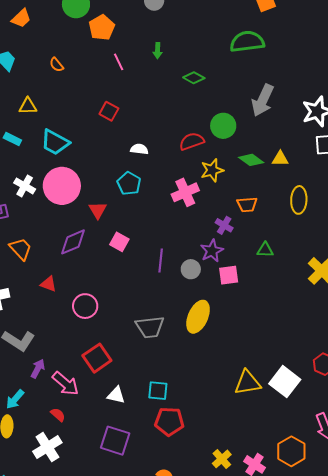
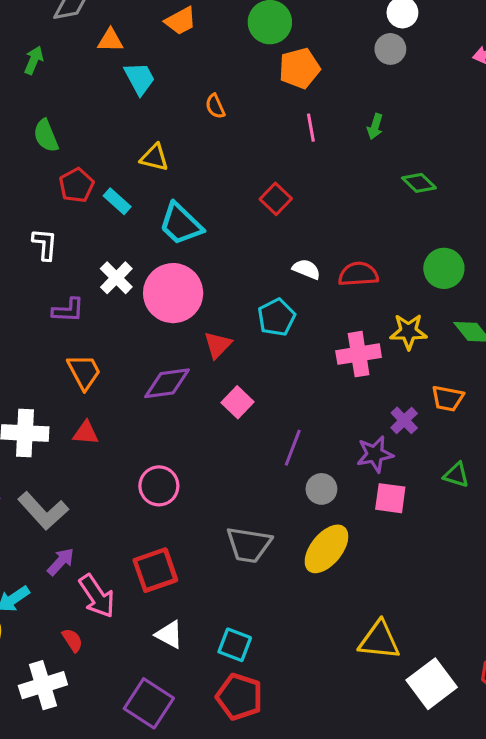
red semicircle: (192, 141) -> (358, 274), moved
gray circle: (191, 269) -> (321, 489), moved
red triangle: (49, 284) -> (86, 433), moved, turned -30
yellow triangle: (248, 383) -> (379, 640), moved

